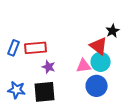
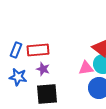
purple star: (49, 67) -> (43, 69), moved
blue star: (17, 90) -> (18, 77), moved

